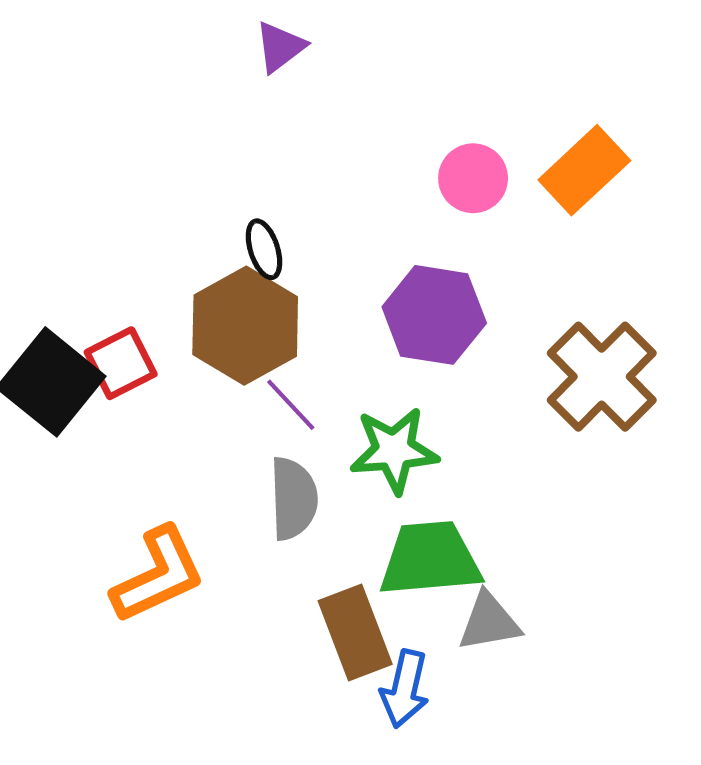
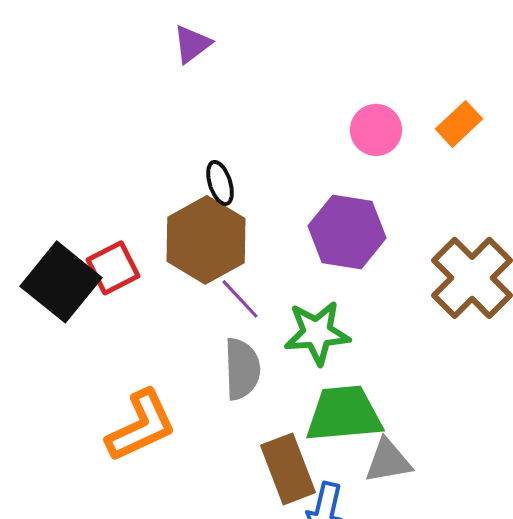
purple triangle: (280, 47) -> (192, 44), moved
orange rectangle: (584, 170) -> (459, 124), size x0.7

